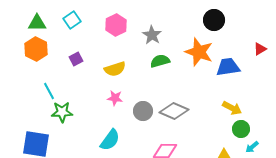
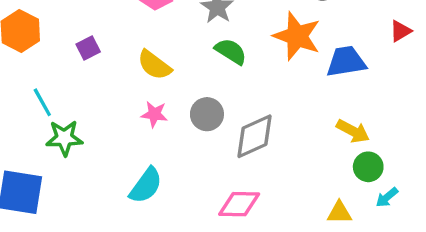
green semicircle: (160, 61) -> (231, 51), turned 48
yellow semicircle: (115, 69) -> (154, 65), turned 55
gray circle: (143, 111) -> (207, 114), moved
gray diamond: (174, 111) -> (254, 136), turned -48

